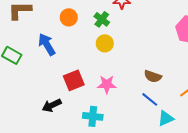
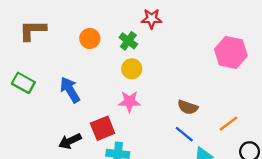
blue arrow: (47, 44) -> (70, 90), moved
red square: (74, 80) -> (103, 128), moved
pink star: (107, 84) -> (129, 101), moved

